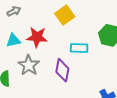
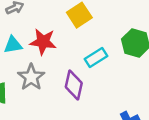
cyan rectangle: (79, 48) -> (96, 58), turned -36

